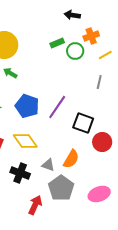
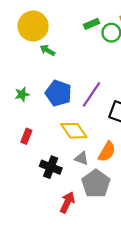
green arrow: (10, 73) -> (47, 50), moved
yellow diamond: (25, 141) -> (74, 131), moved

